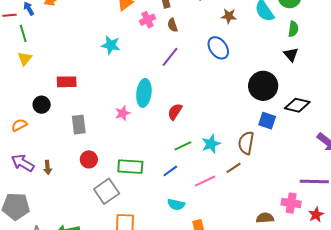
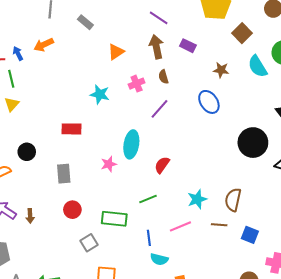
pink cross: (148, 20) -> (137, 84), moved
red rectangle: (67, 82) -> (71, 129), moved
blue square: (267, 121) -> (250, 235), moved
green line: (183, 146) -> (148, 199), moved
brown line: (234, 168) -> (219, 225), turned 35
blue line: (170, 171) -> (149, 238), moved, turned -63
pink line: (205, 181) -> (180, 226), moved
gray square: (107, 191) -> (89, 243), size x0.7

